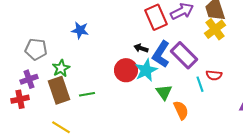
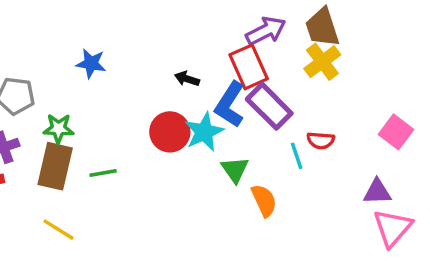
red rectangle: (156, 17) -> (249, 67), moved
black arrow: (141, 48) -> (187, 79), moved
green star: (61, 68) -> (59, 128), turned 30
brown rectangle: (59, 90) -> (55, 166), turned 32

